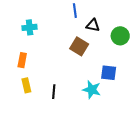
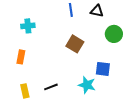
black triangle: (93, 25) -> (97, 11), moved
yellow rectangle: (26, 85) -> (25, 91), moved
black line: (54, 92) -> (51, 87), turned 64

